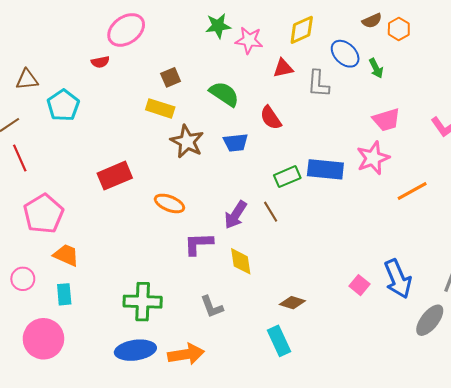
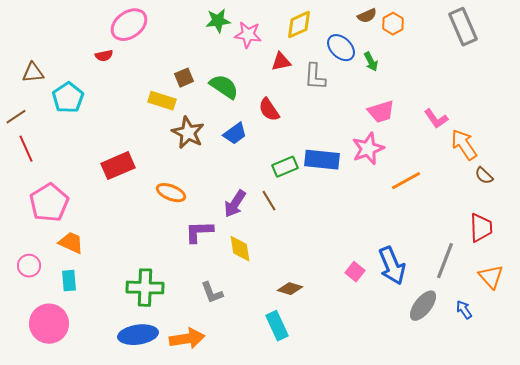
brown square: (171, 77) -> (184, 78), moved
blue trapezoid: (236, 143) -> (235, 134), turned -30

